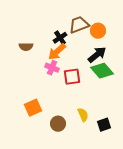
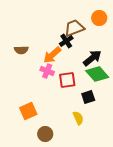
orange circle: (98, 31) -> (99, 18), moved
black cross: (60, 38) -> (66, 41), moved
brown circle: (58, 124) -> (45, 134), moved
black square: (104, 125) -> (88, 97), moved

